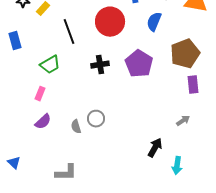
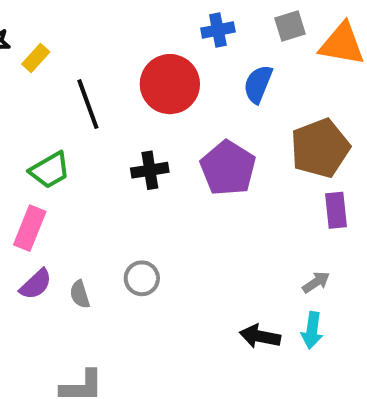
pink rectangle: (40, 94) -> (30, 228), size x1.5
gray semicircle: (76, 127) -> (80, 294), moved
black arrow: (155, 148) -> (260, 336), turned -108
cyan arrow: (177, 166) -> (312, 330), moved

